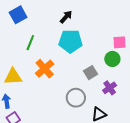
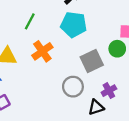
gray square: (91, 73) -> (92, 61), size x1.5
purple cross: (110, 88) -> (109, 91), moved

